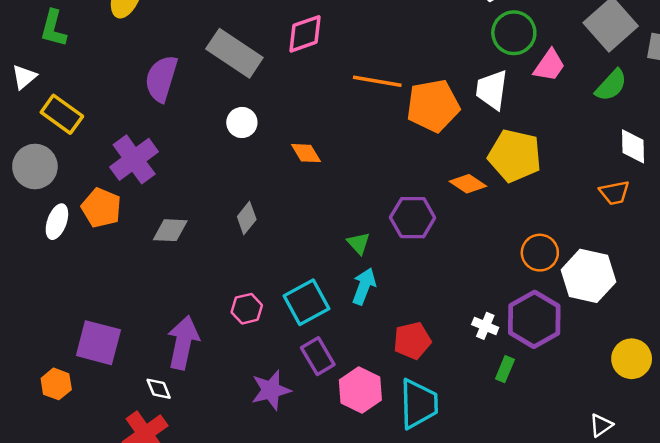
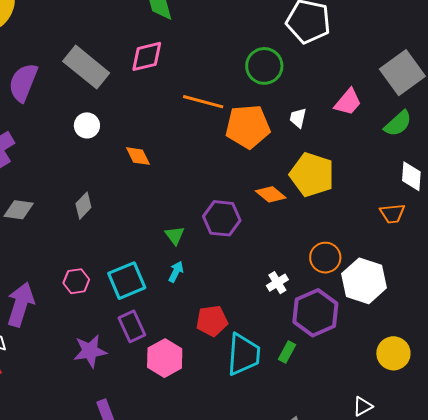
green circle: (514, 33) -> (264, 66), moved
white trapezoid: (492, 90) -> (298, 118), size x0.6
cyan arrow: (364, 286) -> (176, 272), size x0.7
white cross: (485, 326) -> (277, 283), moved, turned 30
cyan trapezoid: (419, 404) -> (244, 354), moved

